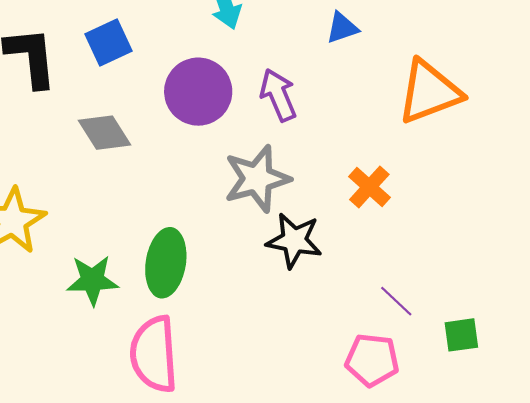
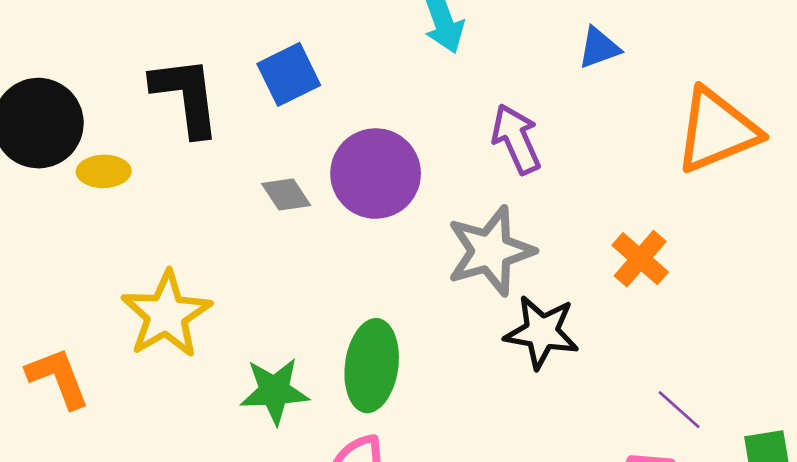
purple circle: (198, 92) -> (376, 174), moved
gray diamond: (104, 133) -> (286, 195), size x0.7

